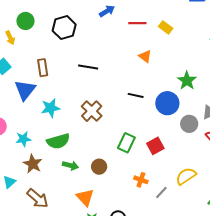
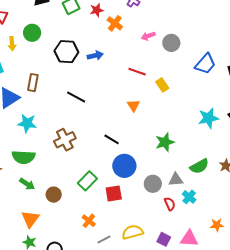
blue arrow: (107, 11) -> (95, 56), moved
blue circle: (167, 103) -> (124, 166), moved

